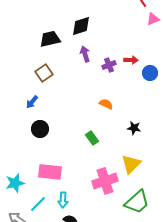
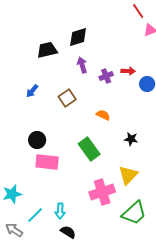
brown square: (44, 73) -> (67, 98), moved
blue arrow: (32, 102) -> (32, 91), moved
green rectangle: (92, 138) -> (89, 149), size x1.6
pink rectangle: (50, 172) -> (47, 162), moved

